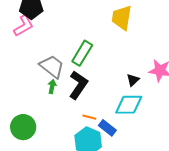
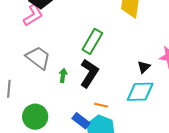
gray trapezoid: (52, 66) -> (38, 58), moved
blue rectangle: (107, 128) -> (81, 121), moved

